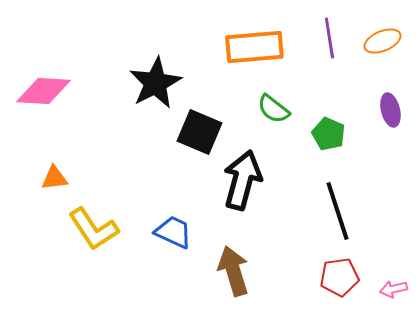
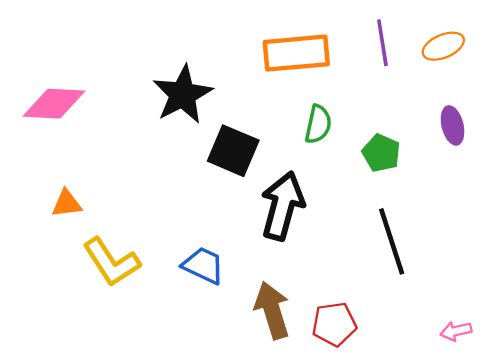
green semicircle: (273, 109) -> (318, 124), turned -116
red pentagon: (339, 277) -> (334, 324), moved

